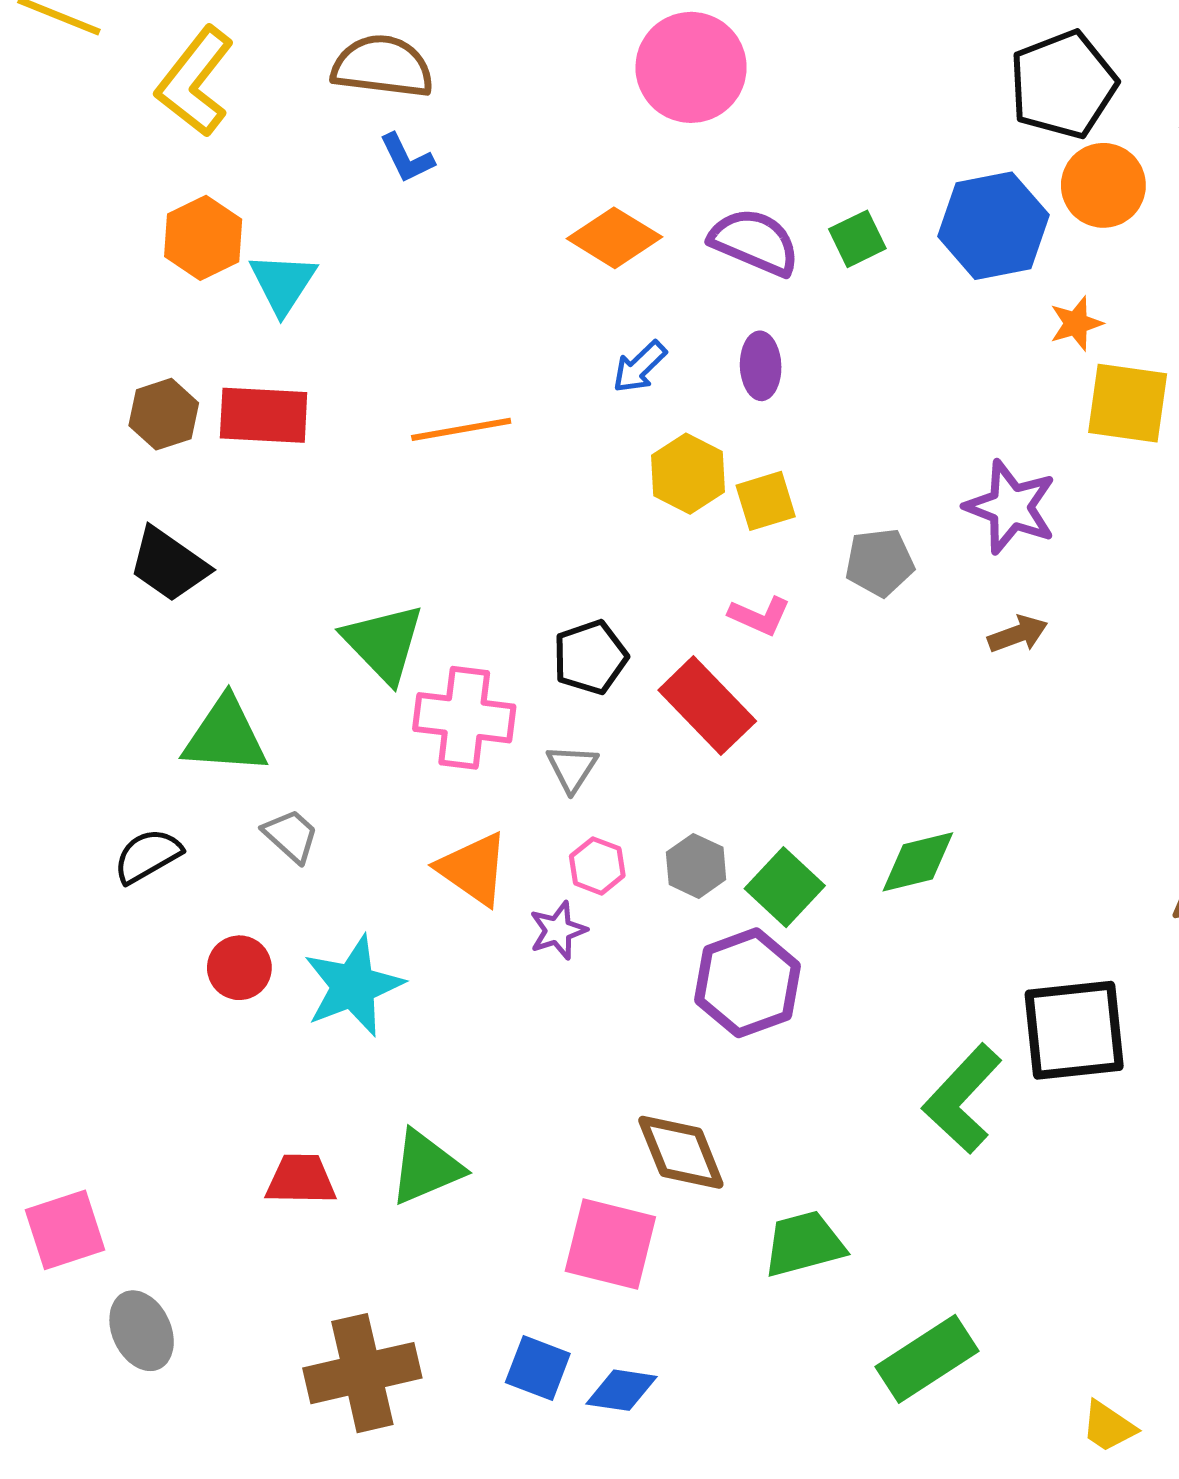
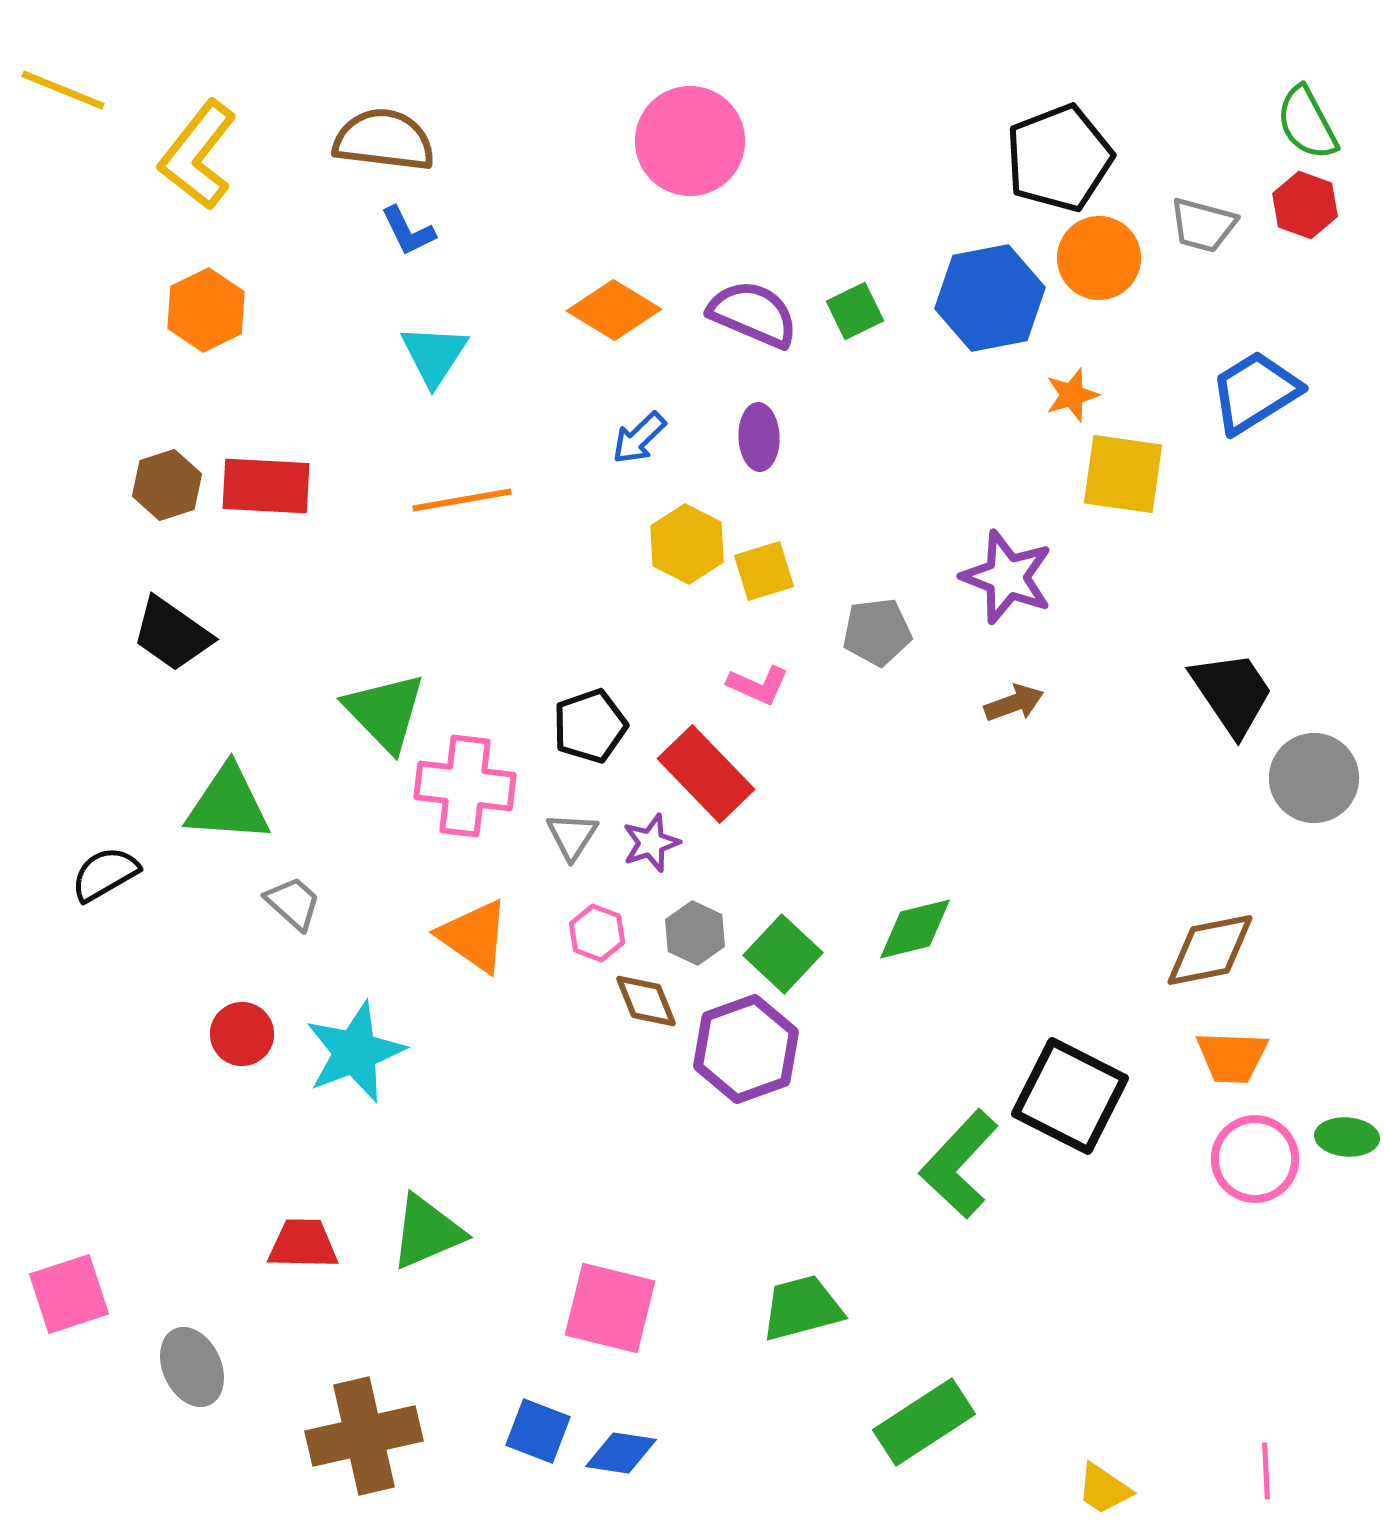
cyan triangle: (283, 283) -> (434, 355), moved
black semicircle: (148, 856) -> (105, 874), moved
purple star: (558, 930) -> (651, 843), moved
black square: (1074, 1030) -> (1070, 1096), turned 33
brown diamond: (681, 1152) -> (646, 1001), moved, size x0.7
gray ellipse: (142, 1331) -> (192, 1367), moved

